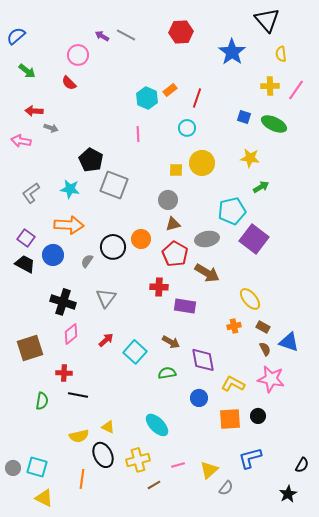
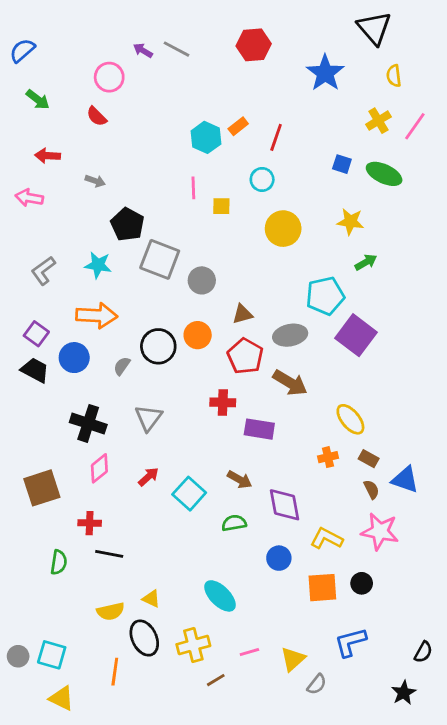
yellow cross: (270, 86) -> (378, 121), turned -30
gray arrow: (51, 128) -> (95, 181), moved
yellow square: (176, 170) -> (221, 206), moved
gray circle: (168, 200) -> (202, 280), moved

